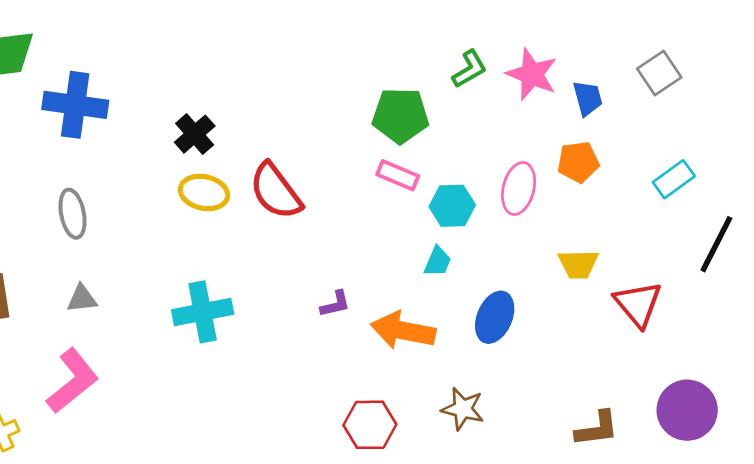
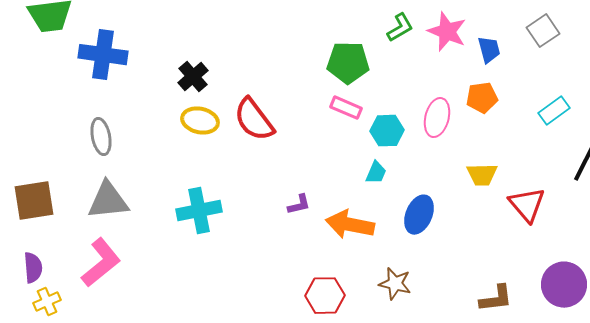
gray triangle: (82, 299) -> (108, 201), size x1.8

